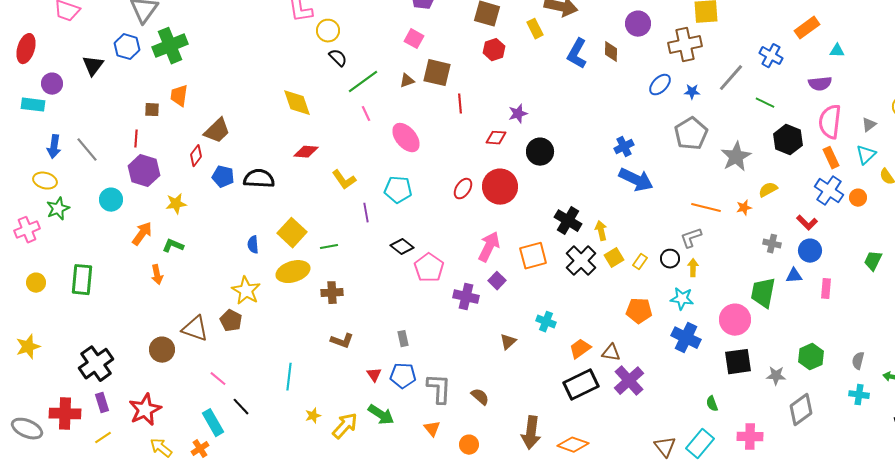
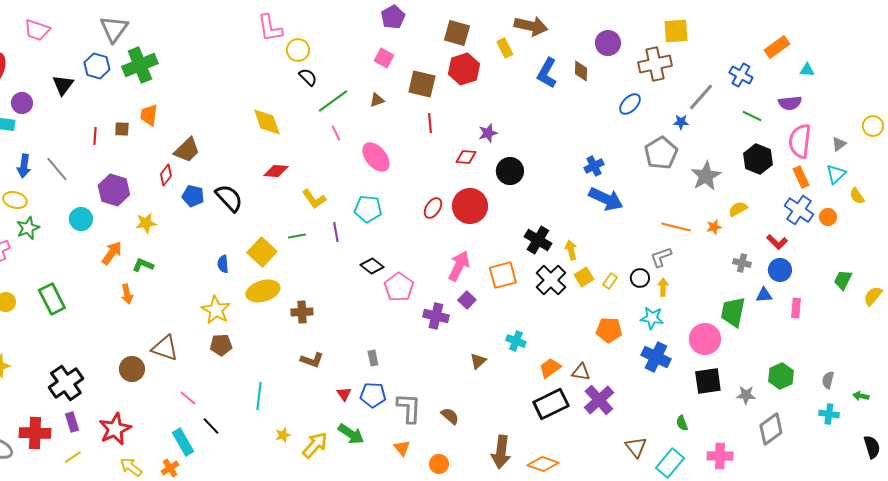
red hexagon: (494, 50) -> (464, 69), size x1.4
brown square: (437, 73) -> (422, 84), moved
blue star: (692, 92) -> (681, 122), moved
green line: (765, 103) -> (752, 116), moved
red line: (136, 139) -> (95, 136), moved
black semicircle: (259, 179) -> (229, 198), turned 44
green line: (329, 247) -> (297, 236), moved
green rectangle: (82, 280) -> (52, 299), turned -32
brown pentagon: (231, 321) -> (221, 345), moved, turned -30
brown triangle: (665, 447) -> (636, 447), moved

